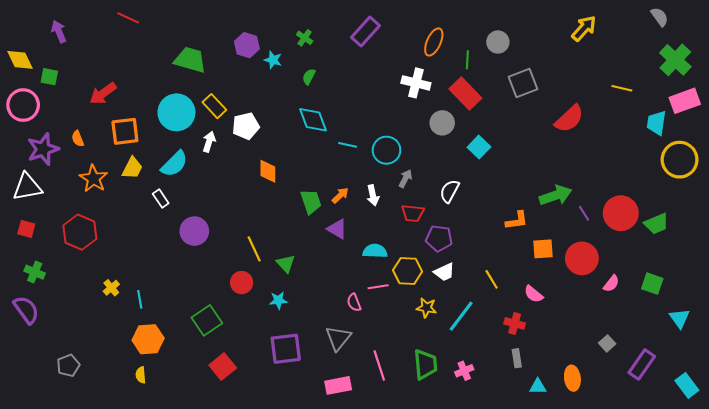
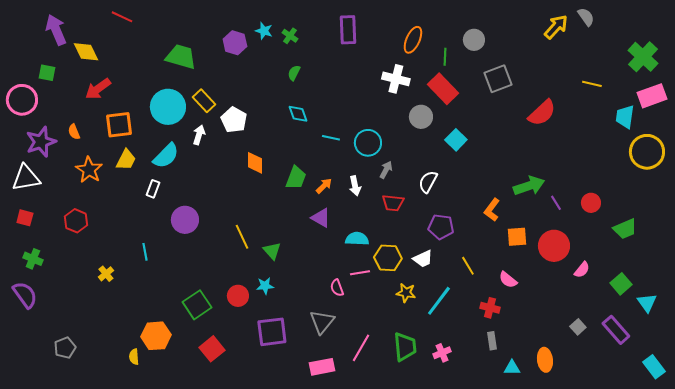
gray semicircle: (660, 17) -> (586, 17), moved
purple arrow: (59, 32) -> (56, 30), size x1.4
purple rectangle: (366, 32) -> (348, 30), turned -44
yellow diamond: (20, 60) -> (86, 52), moved
cyan star: (273, 60) -> (264, 31), moved
cyan diamond: (313, 120) -> (298, 114), size x0.7
white pentagon: (246, 126) -> (234, 120), turned -30
white rectangle: (161, 199) -> (153, 189), turned 54
green trapezoid: (311, 202) -> (296, 178), moved, turned 40
red circle: (621, 213) -> (591, 203), size x0.6
orange L-shape: (517, 221) -> (492, 210), turned 135
green trapezoid: (656, 224) -> (625, 229), moved
red hexagon: (80, 232) -> (76, 221), size x0.7
purple pentagon: (439, 238) -> (441, 227), moved
red circle: (242, 283) -> (238, 296), moved
green square: (652, 284) -> (621, 284), moved, turned 30
cyan line: (140, 299) -> (145, 252), moved
orange hexagon: (148, 339) -> (156, 336), moved
purple rectangle: (642, 364) -> (616, 330), moved, turned -76
pink line: (379, 366) -> (361, 348), turned 48

